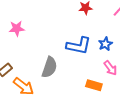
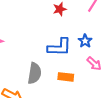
orange rectangle: (94, 85) -> (66, 77), moved

